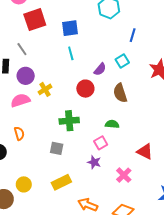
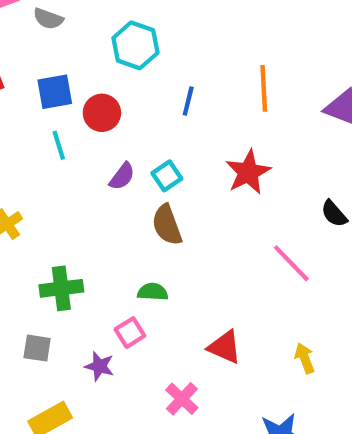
cyan square: (122, 61) -> (167, 176), moved
red circle: (85, 89) -> (102, 113), moved
purple star: (94, 162) -> (99, 366), moved

